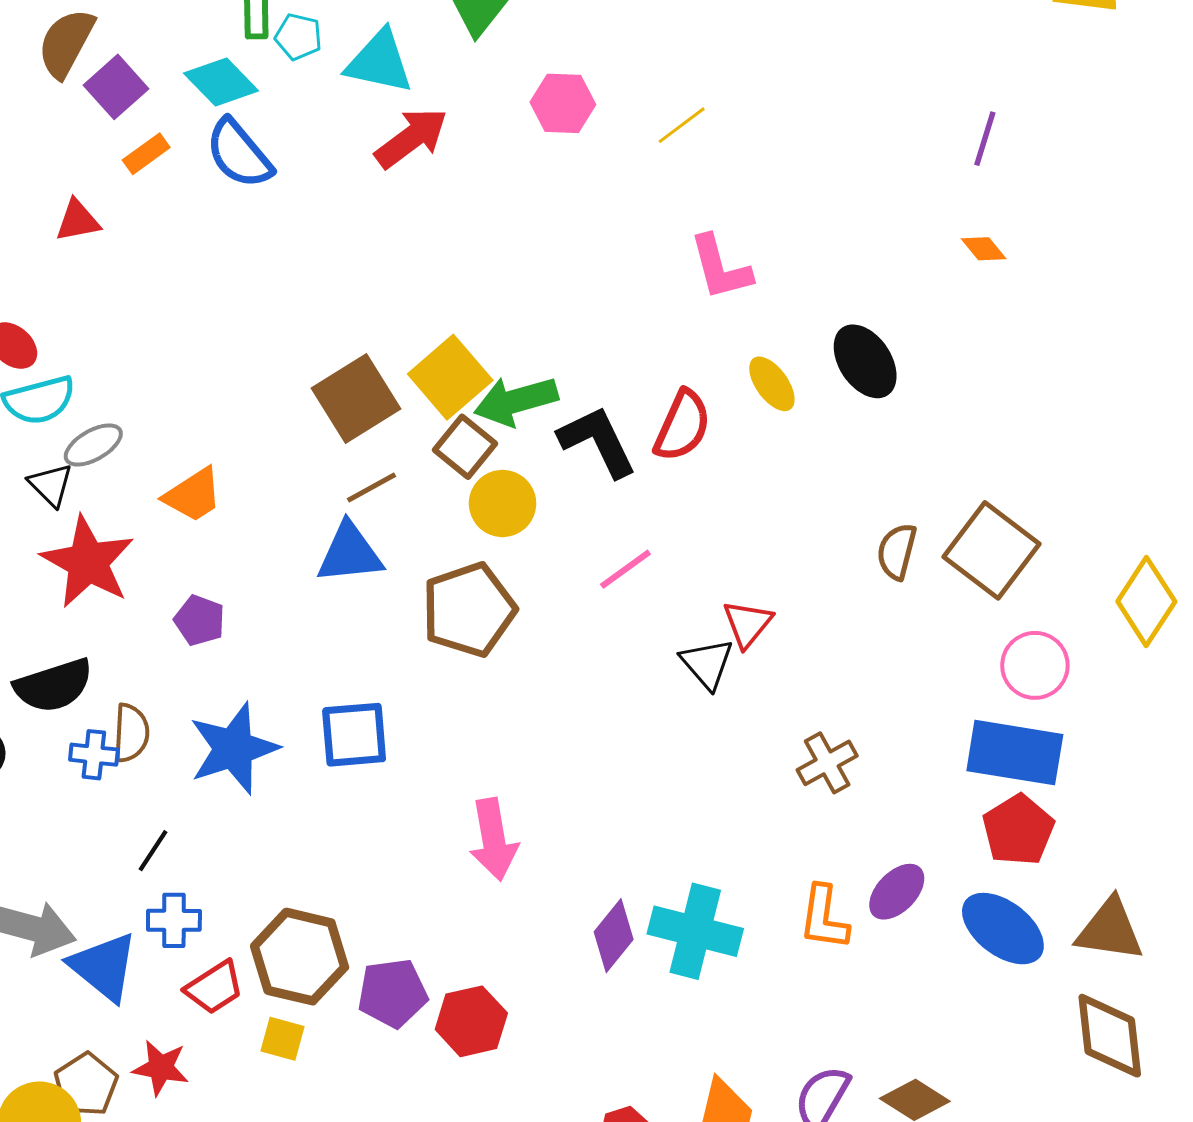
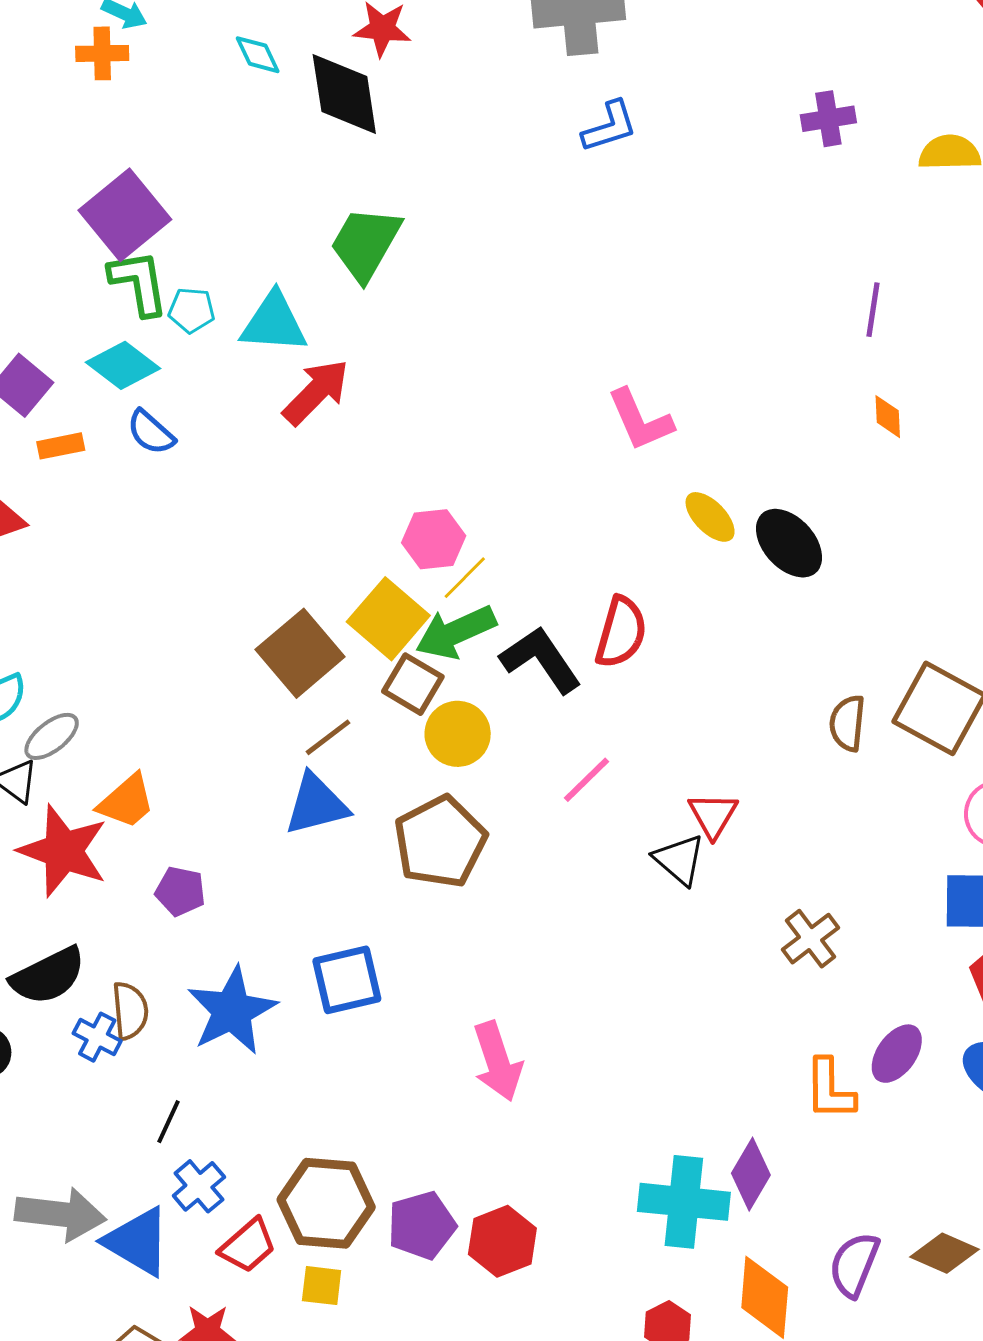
pink hexagon: (563, 103) -> (434, 539), moved
yellow line: (682, 125) -> (465, 578), moved
orange rectangle: (146, 154) -> (61, 446), turned 33
blue semicircle: (239, 154) -> (151, 432), size x0.7
orange diamond: (984, 249) -> (888, 417), turned 45
pink L-shape: (720, 268) -> (640, 420), moved
yellow ellipse: (772, 384) -> (710, 517), moved
orange trapezoid: (193, 495) -> (126, 801), moved
blue cross: (94, 755) -> (97, 1037), turned 30
blue cross: (174, 920) -> (199, 1186), turned -32
cyan cross: (695, 931) -> (684, 1202), moved
purple diamond: (614, 936) -> (751, 1174), moved

